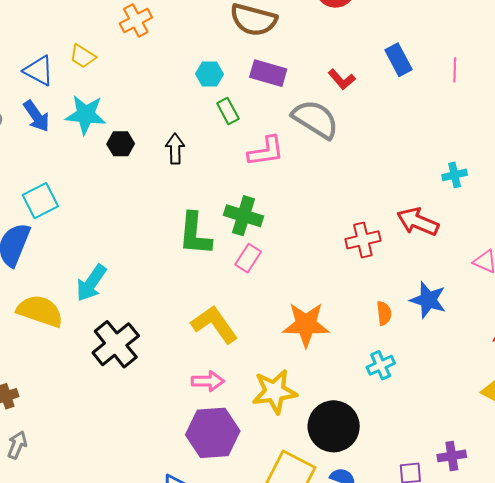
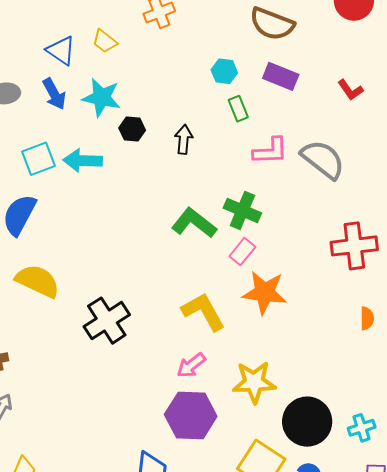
gray semicircle: (315, 119) -> (323, 159), moved
cyan square: (40, 201) -> (39, 159), moved
green L-shape: (195, 234) -> (194, 223), turned 117
red cross: (363, 240) -> (354, 246), size x1.4
cyan arrow: (91, 283) -> (83, 161), moved, turned 51
orange star: (306, 325) -> (265, 293), moved
cyan cross: (381, 365) -> (362, 428), moved
pink arrow: (208, 381) -> (191, 365), turned 136

